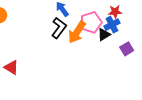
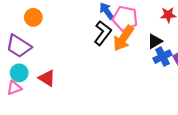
pink pentagon: (91, 22) -> (125, 18), moved, turned 30
blue cross: (112, 25) -> (162, 57), moved

